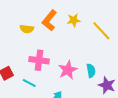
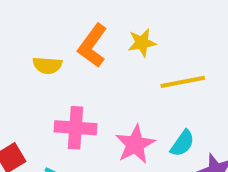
yellow line: (101, 31) -> (183, 82), moved, turned -55
cyan semicircle: (91, 71) -> (182, 143), turned 48

